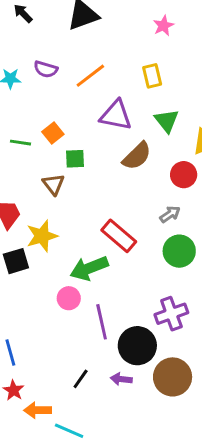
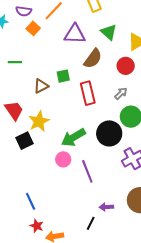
orange square: (53, 133) -> (33, 28), moved
green square: (75, 159) -> (63, 76), moved
brown triangle: (53, 184) -> (41, 86), turned 49
red rectangle: (119, 236) -> (88, 93), moved, turned 45
black circle: (137, 346) -> (109, 133), moved
black line: (81, 379) -> (91, 223), moved

